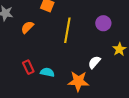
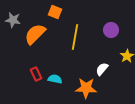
orange semicircle: (27, 27) -> (35, 34), size x1.6

